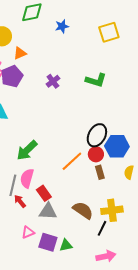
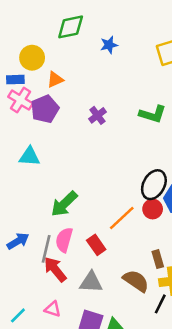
brown rectangle: (100, 172) -> (158, 259), moved
red rectangle: (44, 193) -> (96, 245), moved
red arrow: (20, 201) -> (55, 269), size x1.5
pink triangle: (28, 232) -> (53, 309), moved, turned 40

